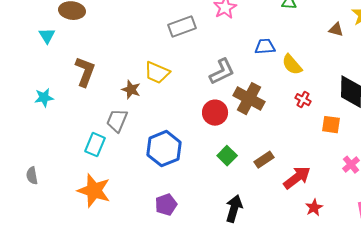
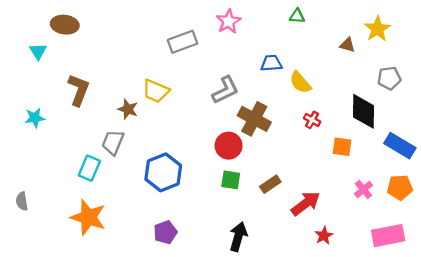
red circle: (215, 113) -> (229, 146), moved
green square: (227, 156) -> (231, 180), turned -36

